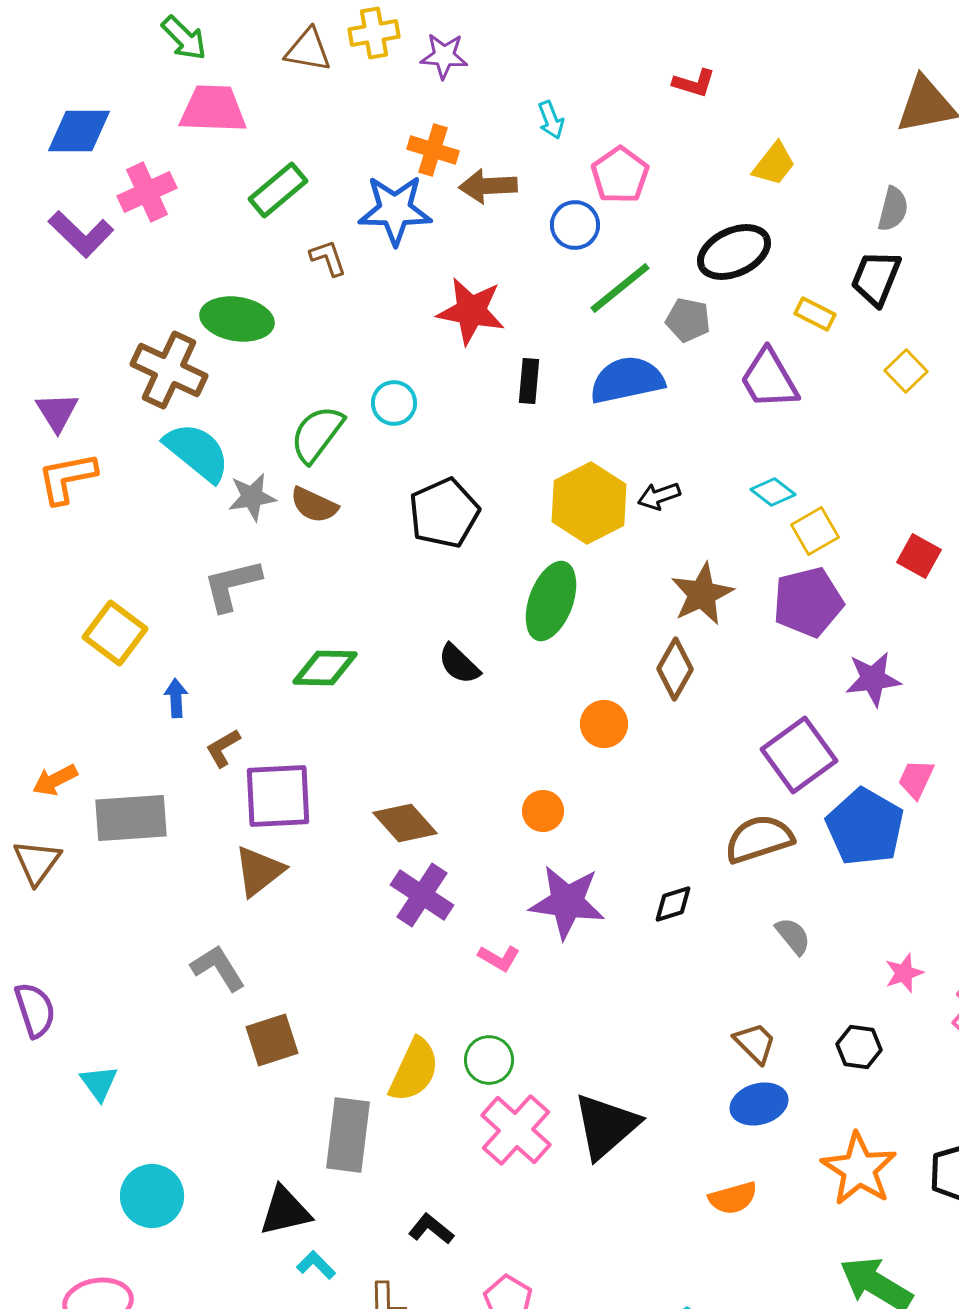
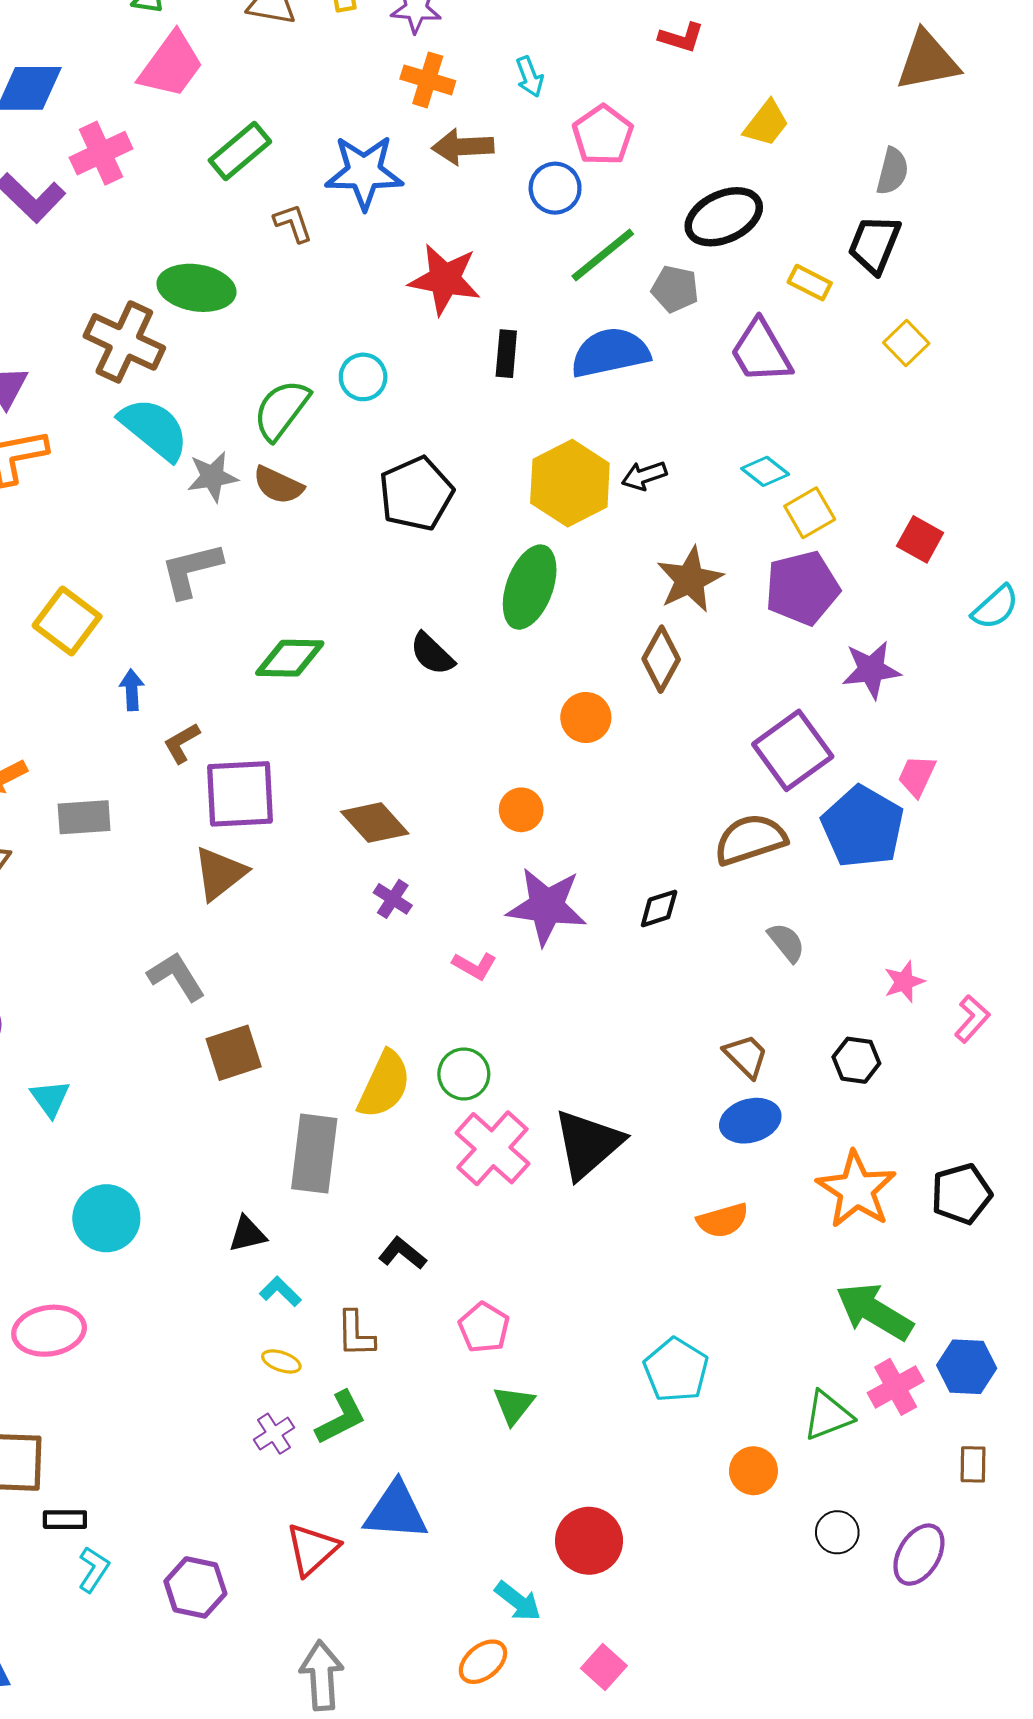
pink trapezoid: (213, 109) -> (171, 65), turned 124
orange cross: (433, 150) -> (428, 80), moved
gray rectangle: (131, 818) -> (84, 817), size x0.7
purple cross: (422, 895) -> (393, 899), size x0.6
black triangle: (285, 1211) -> (247, 1234), size x0.7

